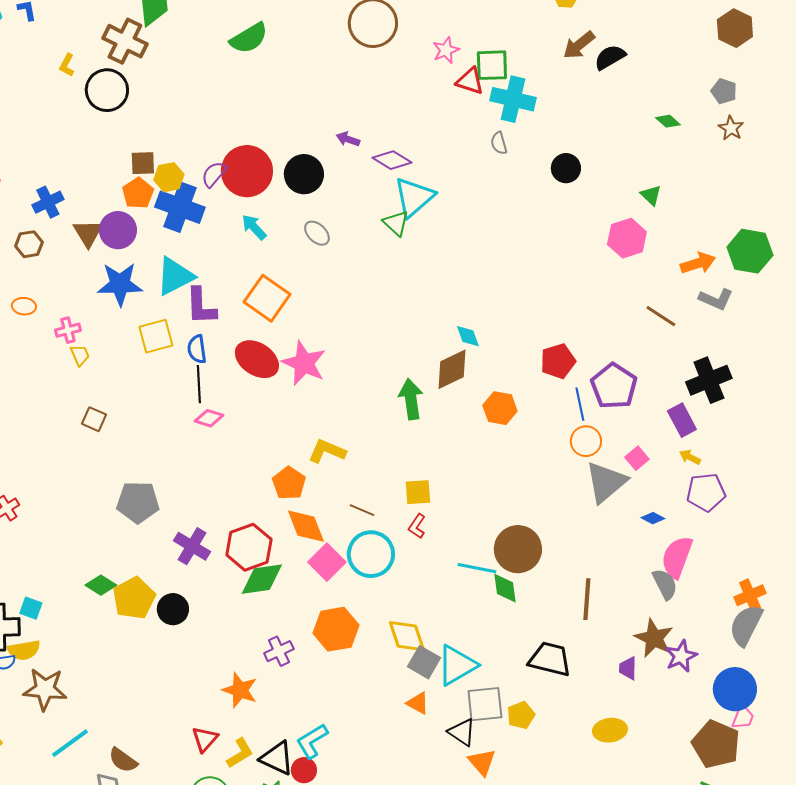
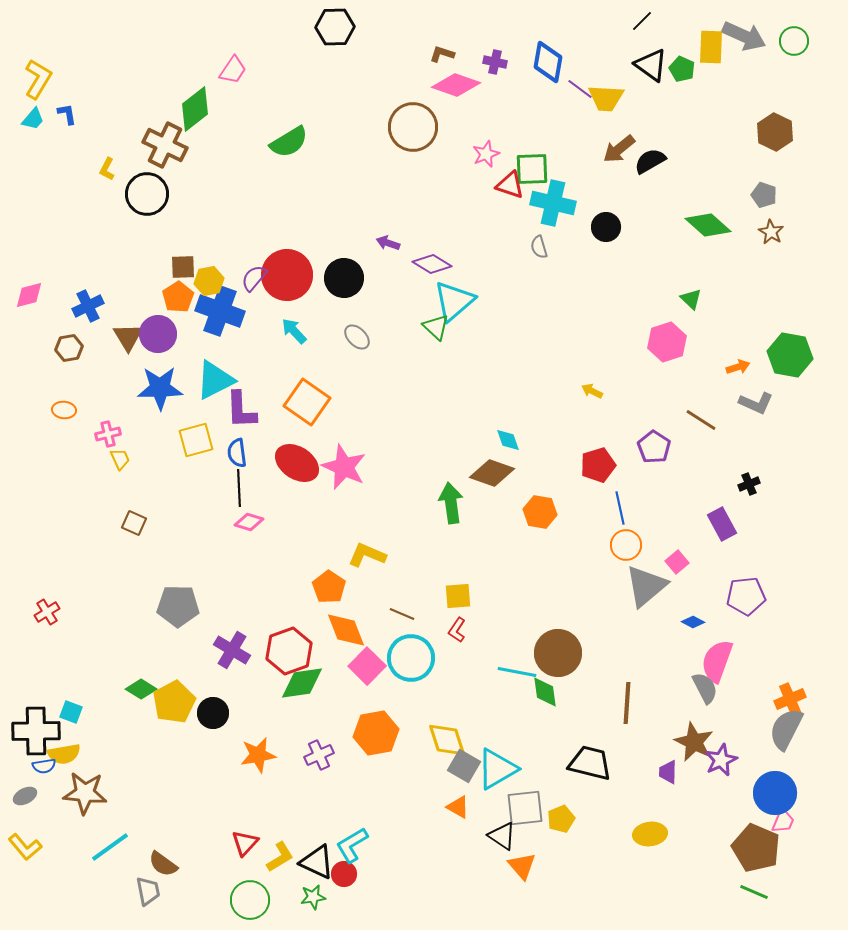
green diamond: (668, 121) -> (708, 225), size x1.8
black circle: (566, 168) -> (606, 227), moved
orange arrow: (698, 263) -> (738, 367), size x0.7
brown diamond: (452, 369) -> (492, 473), turned 45
black cross: (709, 380) -> (749, 484), size x0.5
purple pentagon: (614, 386) -> (654, 447), moved, size x0.7
yellow arrow: (690, 457) -> (592, 391), moved
orange star: (240, 690) -> (258, 755), moved, turned -30

